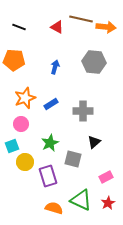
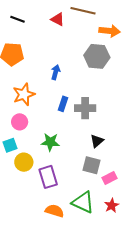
orange arrow: (106, 27) -> (110, 31), moved
blue arrow: (55, 67) -> (56, 72), moved
blue rectangle: (51, 104) -> (63, 104), moved, turned -40
green star: (50, 143) -> (50, 142), turned 30
gray square: (73, 159) -> (92, 165), moved

